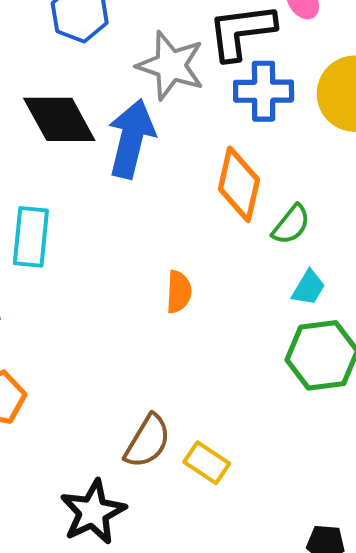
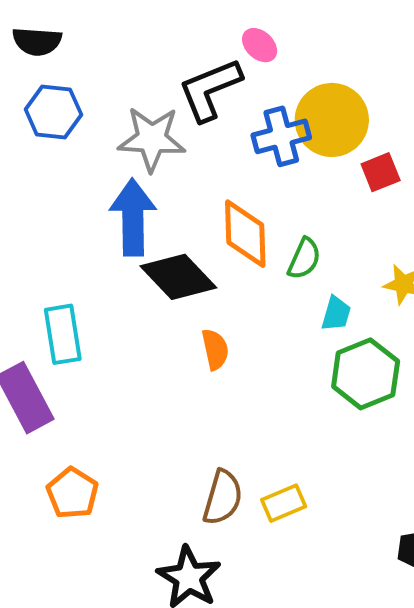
blue cross: (264, 91) -> (281, 136), moved
black diamond: (59, 119) -> (178, 277), moved
yellow rectangle: (207, 463) -> (284, 503), turned -42

